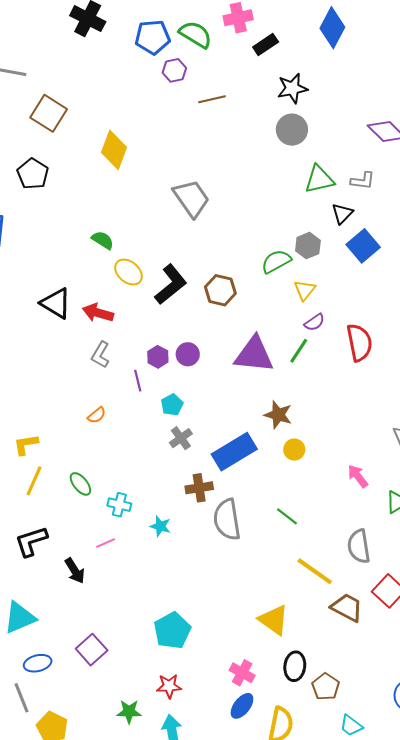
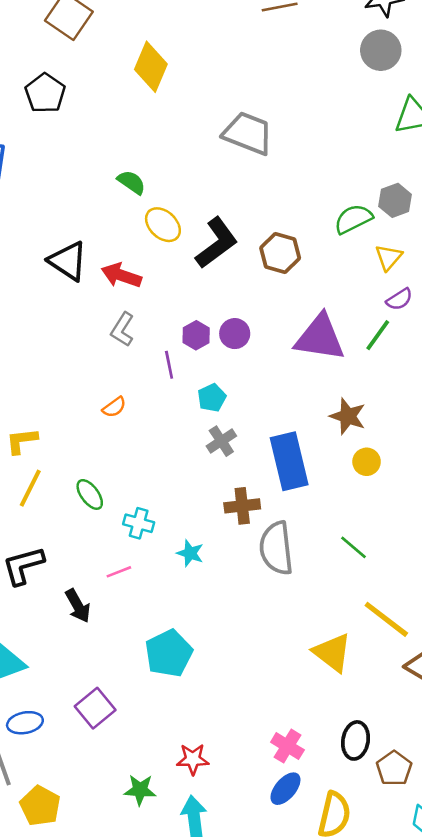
gray trapezoid: (191, 198) -> (248, 133), turned -36
blue rectangle: (234, 452) -> (289, 461), turned -75
yellow triangle: (274, 620) -> (332, 653), moved
cyan pentagon: (172, 631) -> (169, 653), moved

